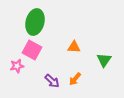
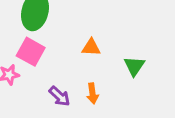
orange arrow: (75, 79) -> (93, 93), turned -48

